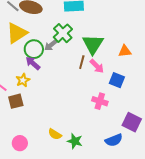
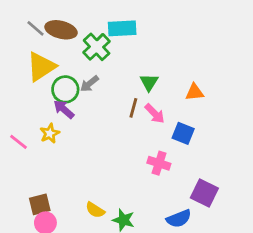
green cross: (63, 33) -> (97, 47), moved
green triangle: (93, 44) -> (149, 82), size x0.6
brown square: (16, 101) -> (40, 204), moved

